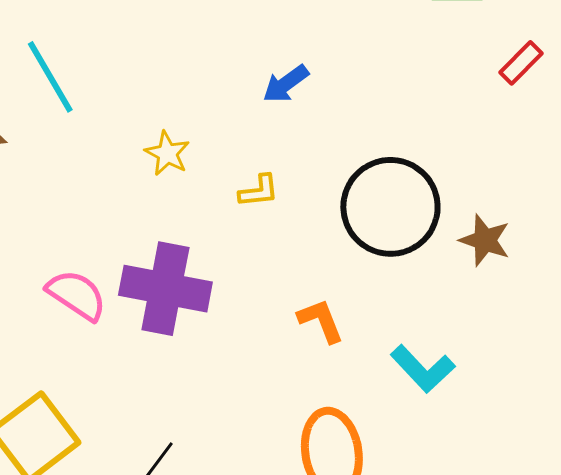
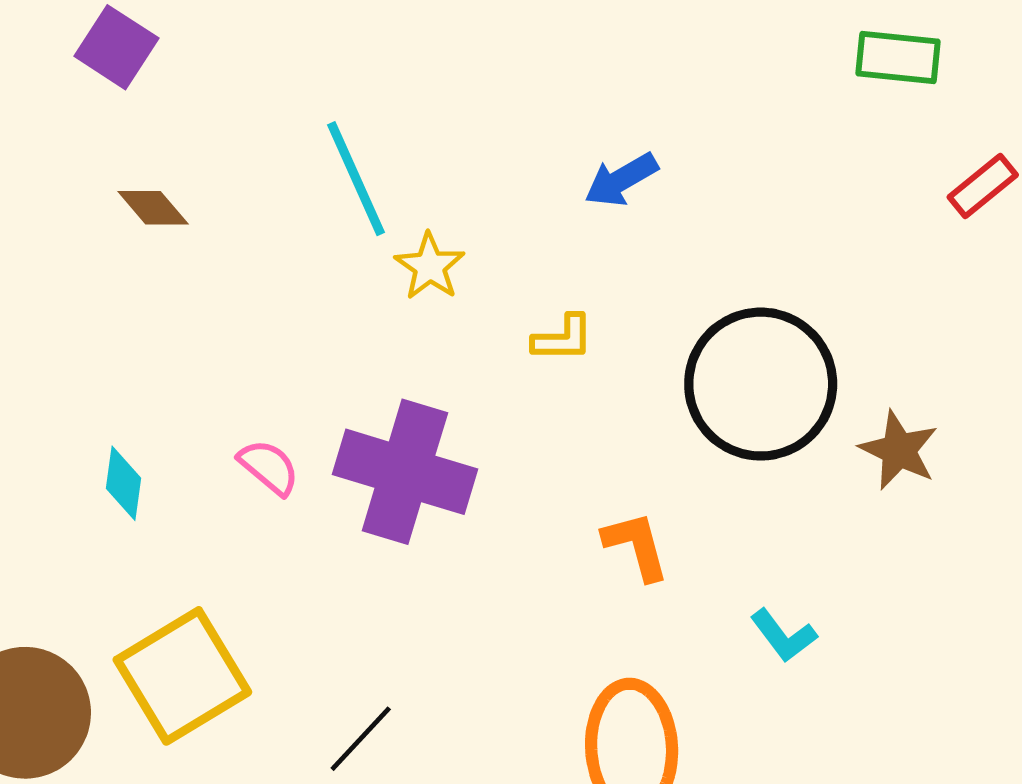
cyan line: (50, 77) -> (356, 179), moved
pink semicircle: (77, 295) -> (269, 467), size x0.7
cyan L-shape: (423, 369) -> (783, 636), size x0.7

